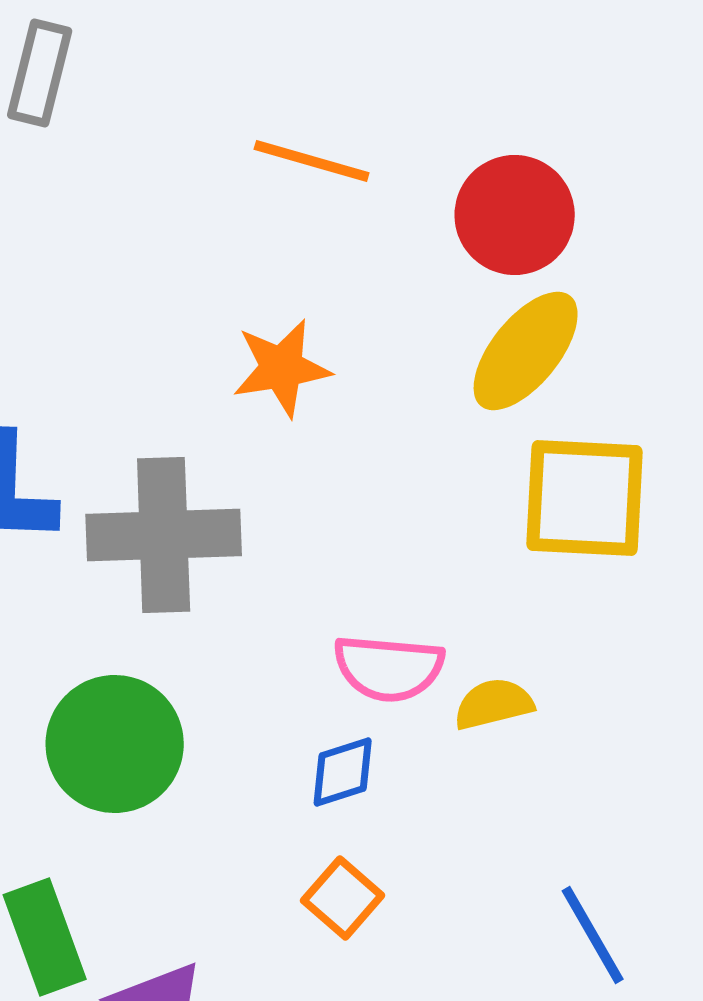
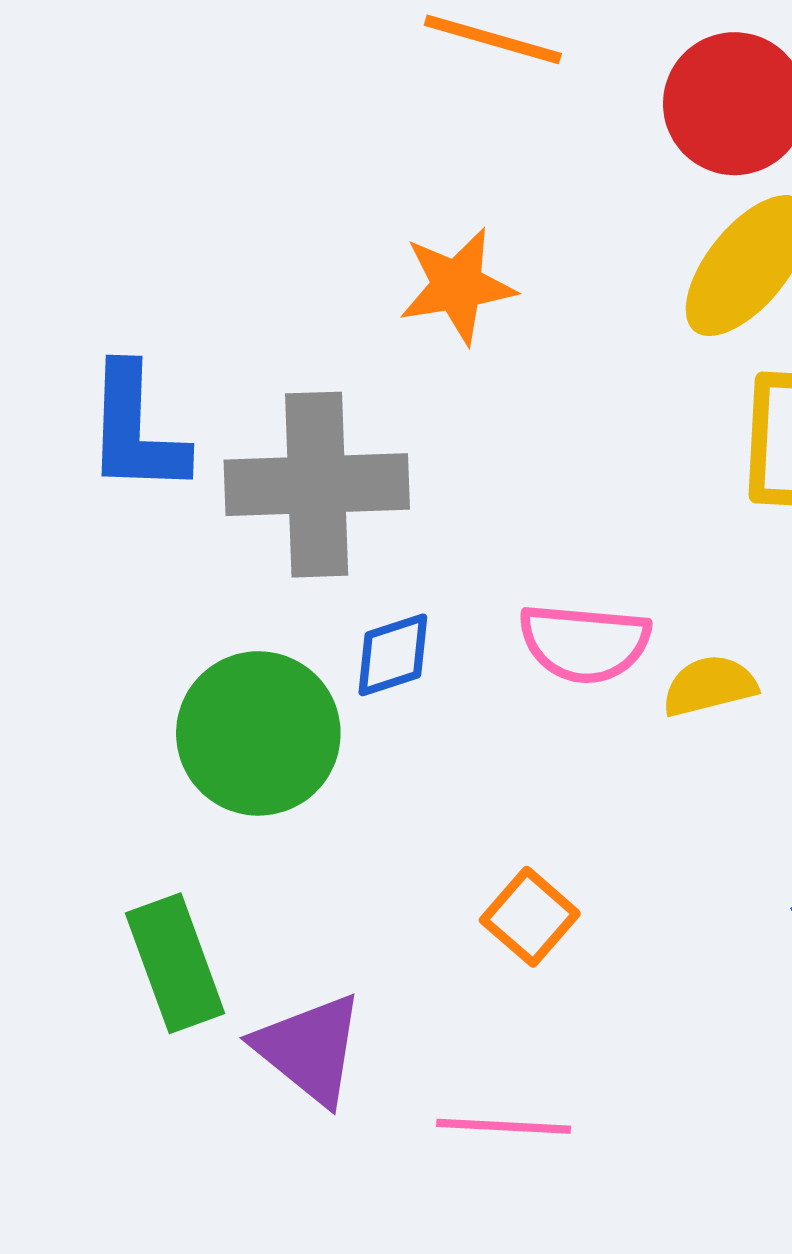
blue diamond: (343, 772) -> (393, 655), moved

